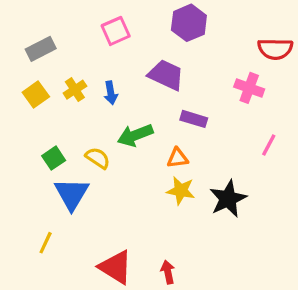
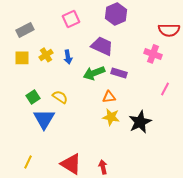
yellow square: (36, 94) -> (22, 58), turned 35
green arrow: (135, 135) -> (94, 73), moved
yellow line: (46, 243) -> (28, 162), moved

